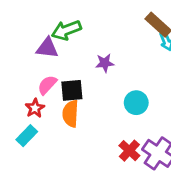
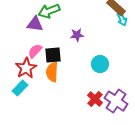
red star: (35, 108) -> (26, 68), size x1.5

